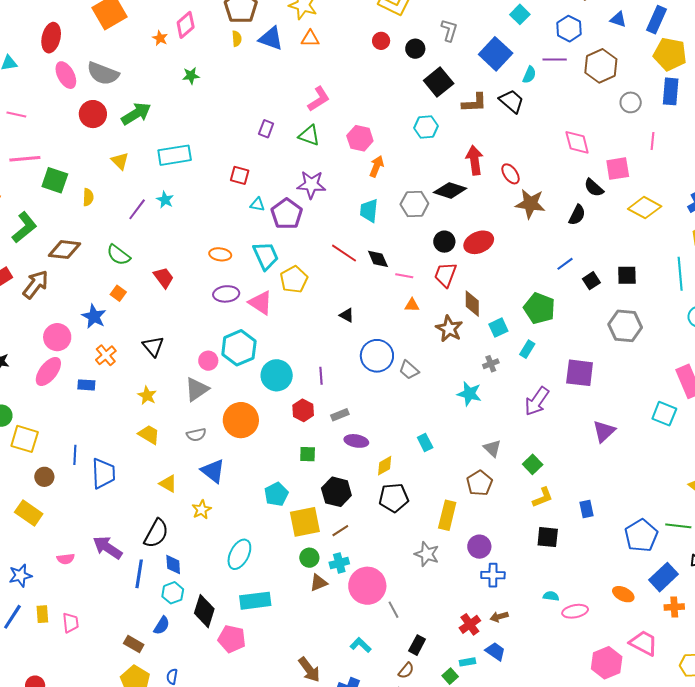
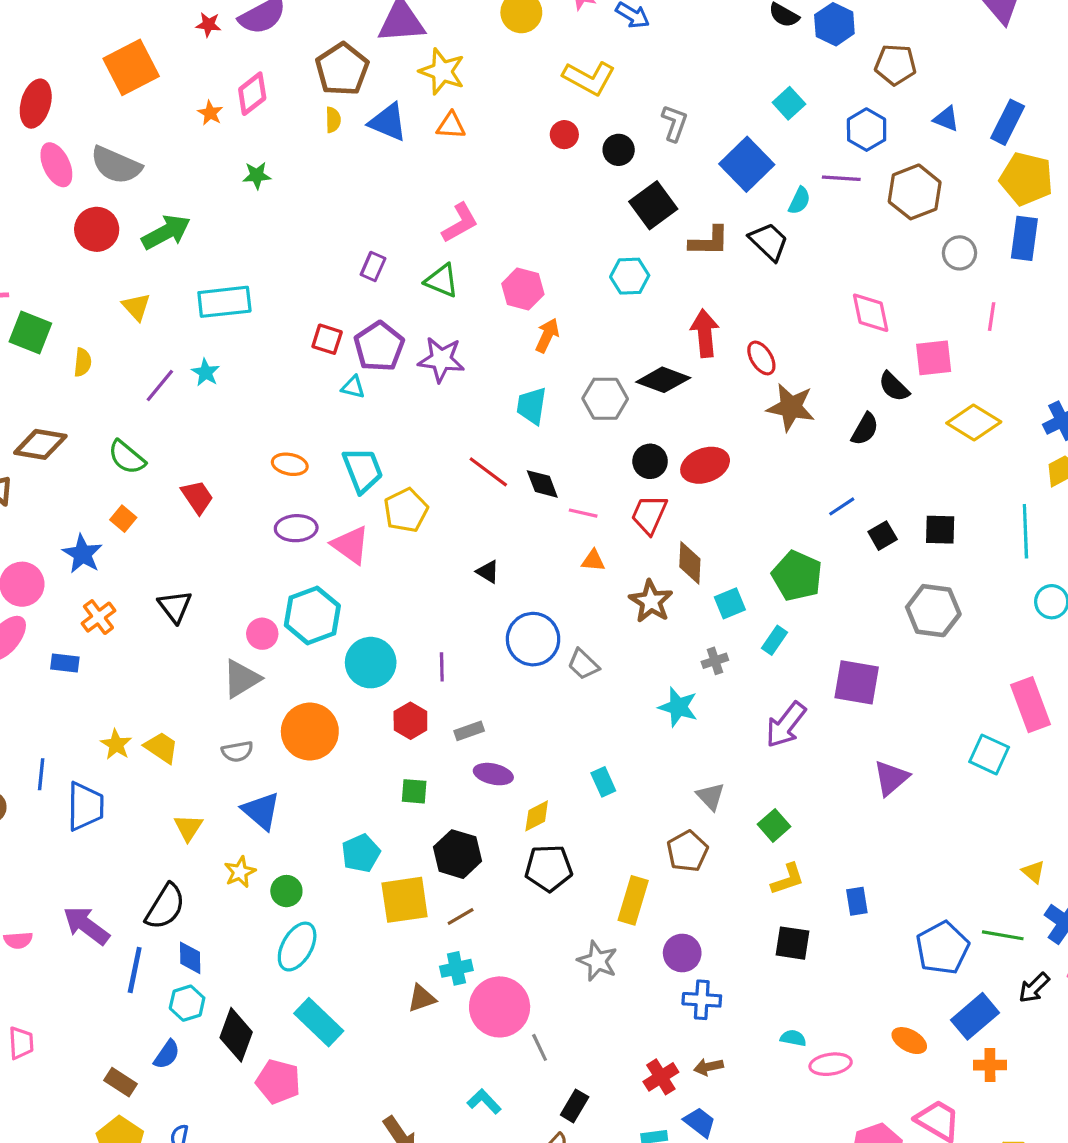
purple pentagon: (287, 214) -> (379, 346), moved
yellow star: (147, 395) -> (116, 744), moved
yellow triangle: (168, 484) -> (188, 828), turned 30
green circle: (309, 558) -> (286, 891), moved
cyan rectangle: (255, 601) -> (319, 1022), turned 48

